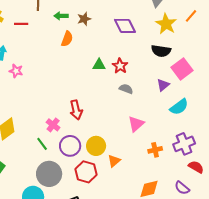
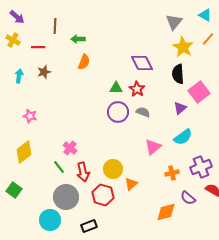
brown star: (84, 19) -> (44, 72), moved
purple diamond: (125, 26) -> (142, 63), moved
black semicircle: (161, 51) -> (178, 74), turned 78
pink star: (16, 71) -> (30, 116), moved
cyan semicircle: (179, 107) -> (183, 137), moved
red arrow: (76, 110) -> (83, 172), moved
purple circle: (70, 146) -> (118, 112), moved
purple semicircle: (182, 188) -> (188, 198), moved

